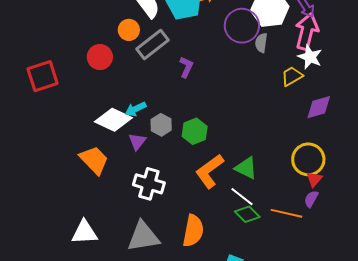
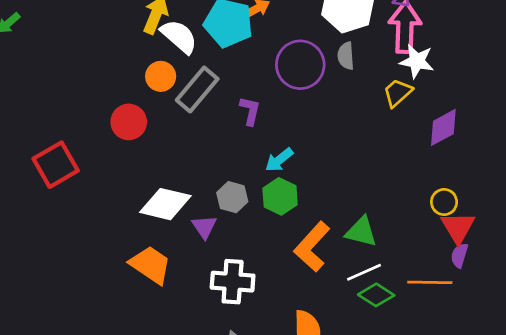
purple circle: (242, 26) -> (300, 65), moved
cyan arrow: (136, 109) -> (279, 160), moved
yellow circle: (308, 159) -> (444, 202), size x0.6
red triangle: (314, 179) -> (458, 227), size x1.5
white line: (242, 197) -> (364, 272), turned -50

